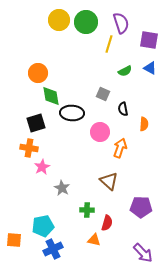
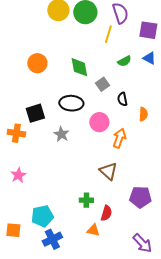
gray square: (103, 94) -> (102, 84), turned 32
green diamond: (51, 96) -> (79, 67), moved
orange cross: (29, 148) -> (16, 133), moved
pink star: (42, 167) -> (18, 175), moved
gray star: (62, 188) -> (61, 134), moved

